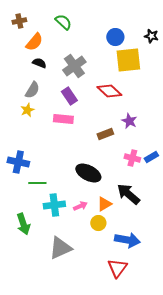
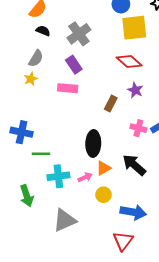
red diamond: (109, 91) -> (129, 61), moved
brown rectangle: (105, 134) -> (111, 104), turned -42
black ellipse: (88, 173) -> (93, 143), turned 65
orange triangle: (104, 204) -> (104, 168), moved

